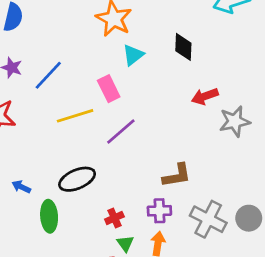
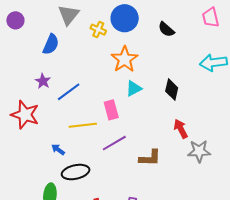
red arrow: (205, 96) -> (181, 129), turned 72
brown L-shape: (177, 175) -> (150, 158), moved
blue arrow: (21, 187) -> (58, 150), moved

